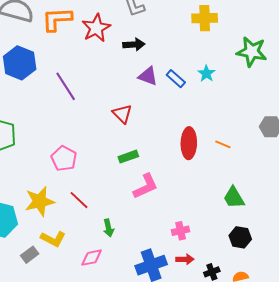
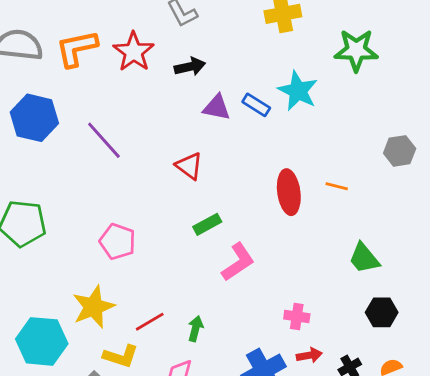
cyan star: (206, 73) -> (298, 91), size x1.6
red line: (79, 200) -> (150, 322), moved, turned -65
green arrow: (108, 228) -> (196, 329), turned -144
pink cross: (181, 231) -> (297, 316), turned 30

